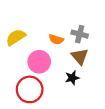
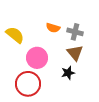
yellow semicircle: (16, 37) -> (15, 35), turned 72
orange semicircle: (56, 39) -> (53, 28), moved

